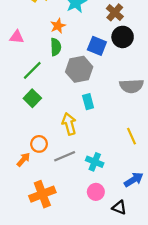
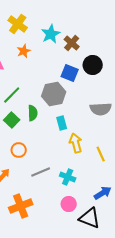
brown cross: (115, 12) -> (72, 43), moved
orange star: (58, 26) -> (24, 51), moved
green semicircle: (56, 47) -> (33, 113), moved
yellow arrow: (69, 124) -> (76, 143), moved
orange circle: (39, 144) -> (19, 150), moved
black triangle: (119, 207) -> (90, 218), size x1.6

